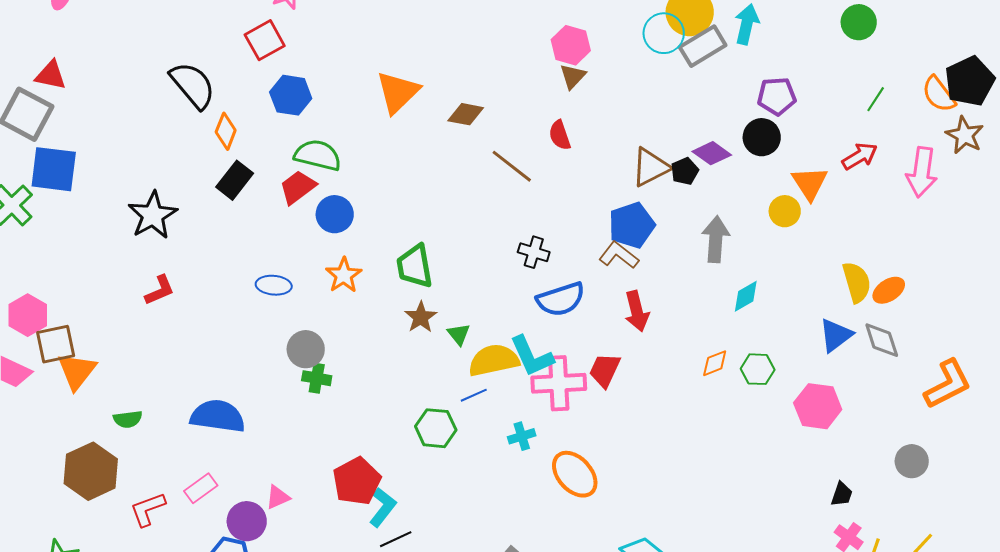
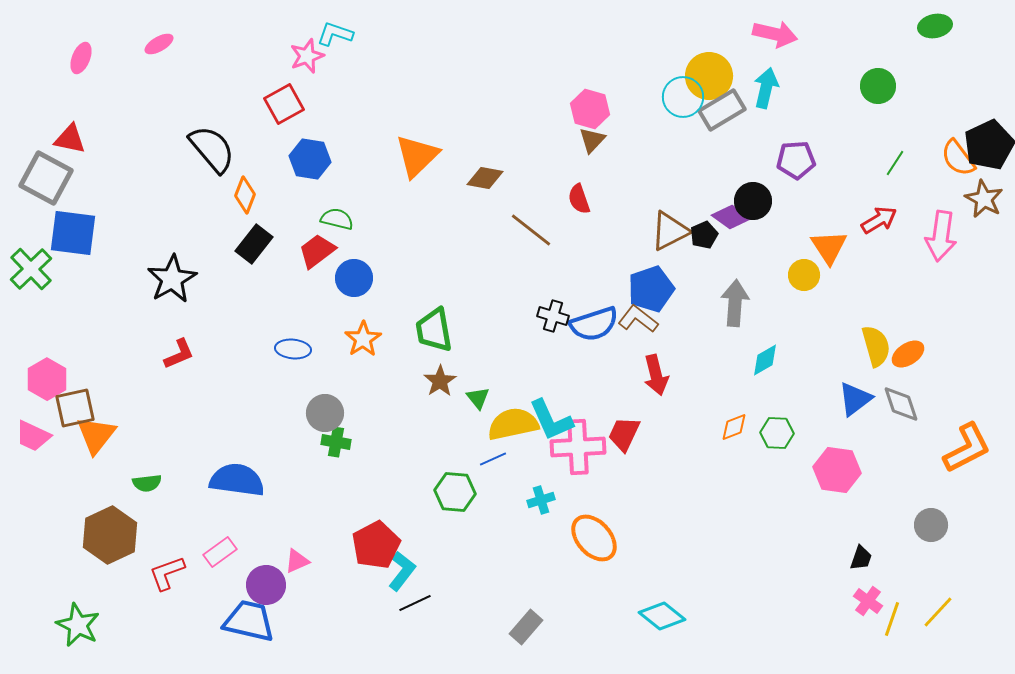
black circle: (762, 137) -> (753, 201), moved
green semicircle: (318, 155) -> (337, 219), size x0.7
blue semicircle: (561, 299) -> (594, 324), moved

